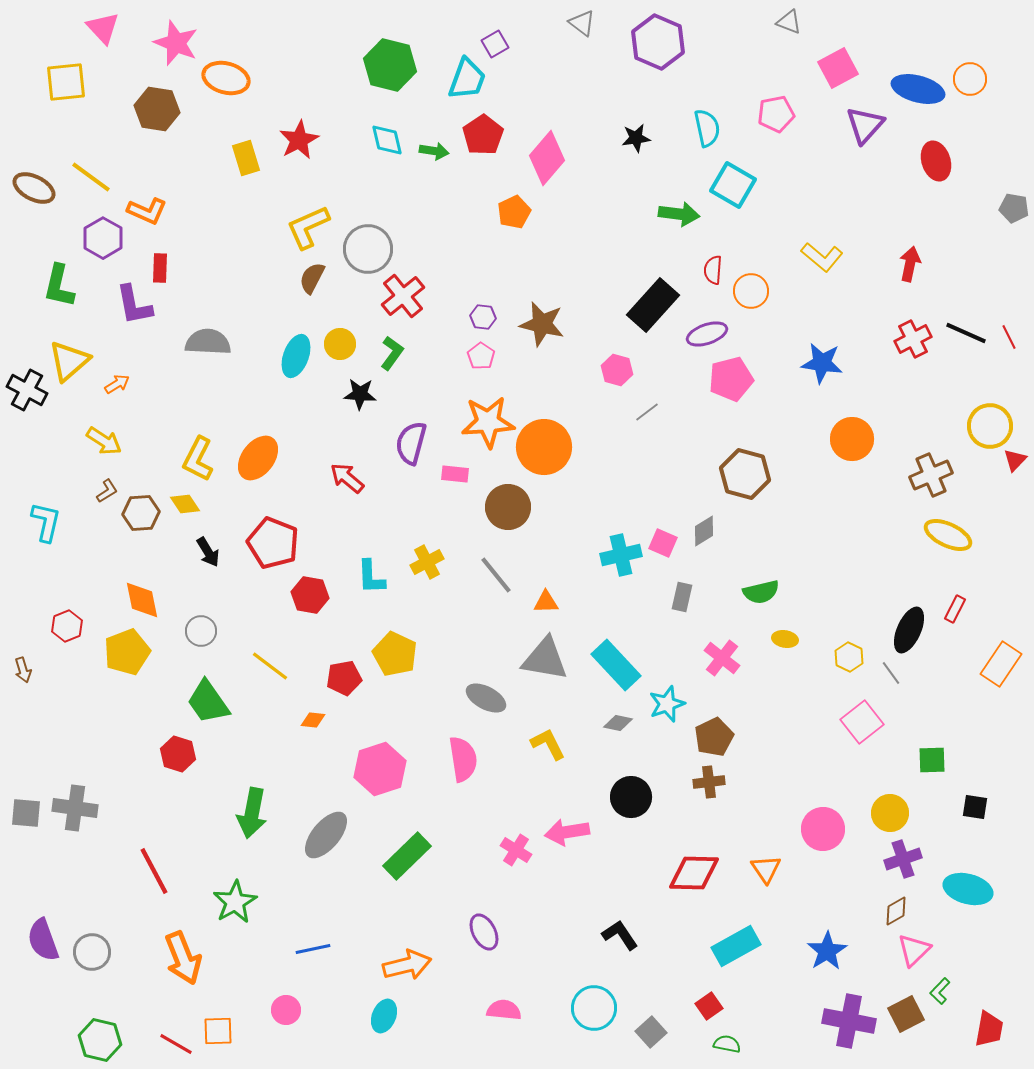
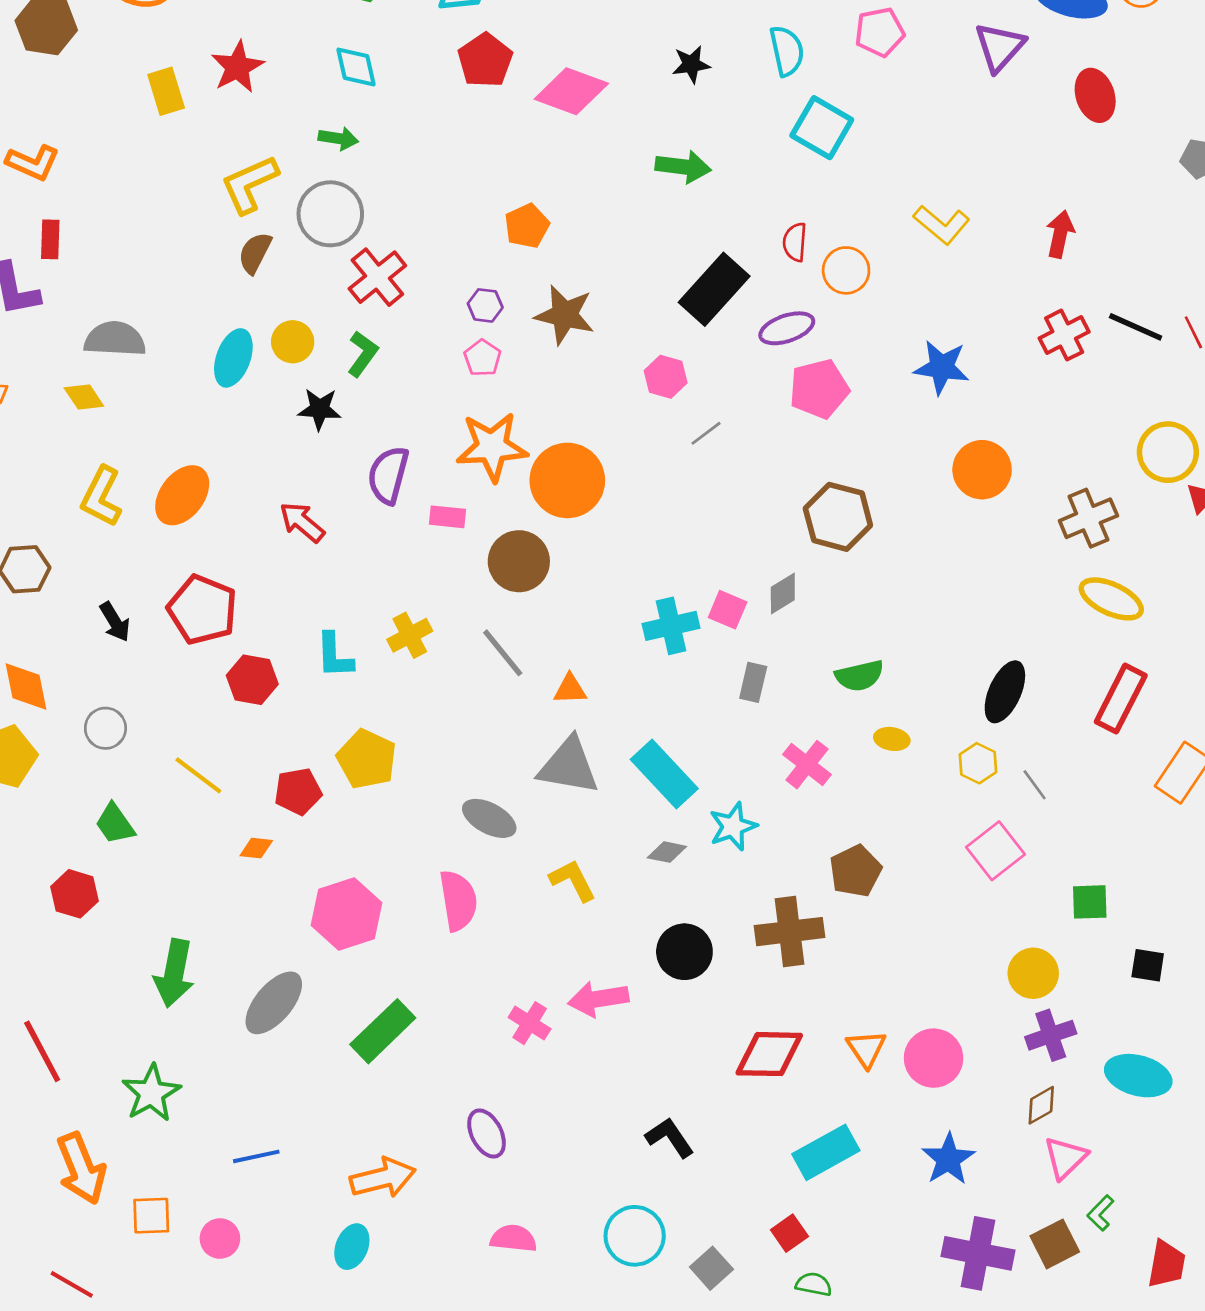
green arrow: (434, 151) -> (338, 138), moved
pink diamond: (547, 158) -> (571, 91), turned 70
orange pentagon: (514, 212) -> (527, 226), moved
green arrow: (679, 214) -> (683, 167), moved
yellow diamond: (185, 504) -> (84, 397), moved
red rectangle: (955, 609) -> (1121, 699), size x1.8
black ellipse: (909, 630) -> (1005, 692), moved
green trapezoid: (208, 702) -> (115, 824), size x0.7
brown pentagon: (714, 737) -> (855, 871), moved
brown cross: (709, 782) -> (789, 932), size x1.6
pink circle: (823, 829) -> (934, 1058), moved
orange square: (218, 1031) -> (151, 1216), moved

